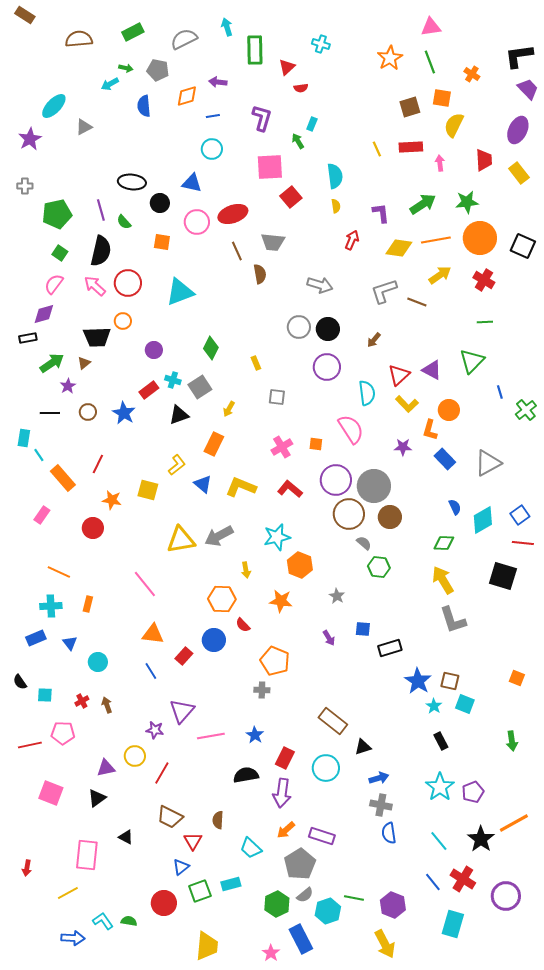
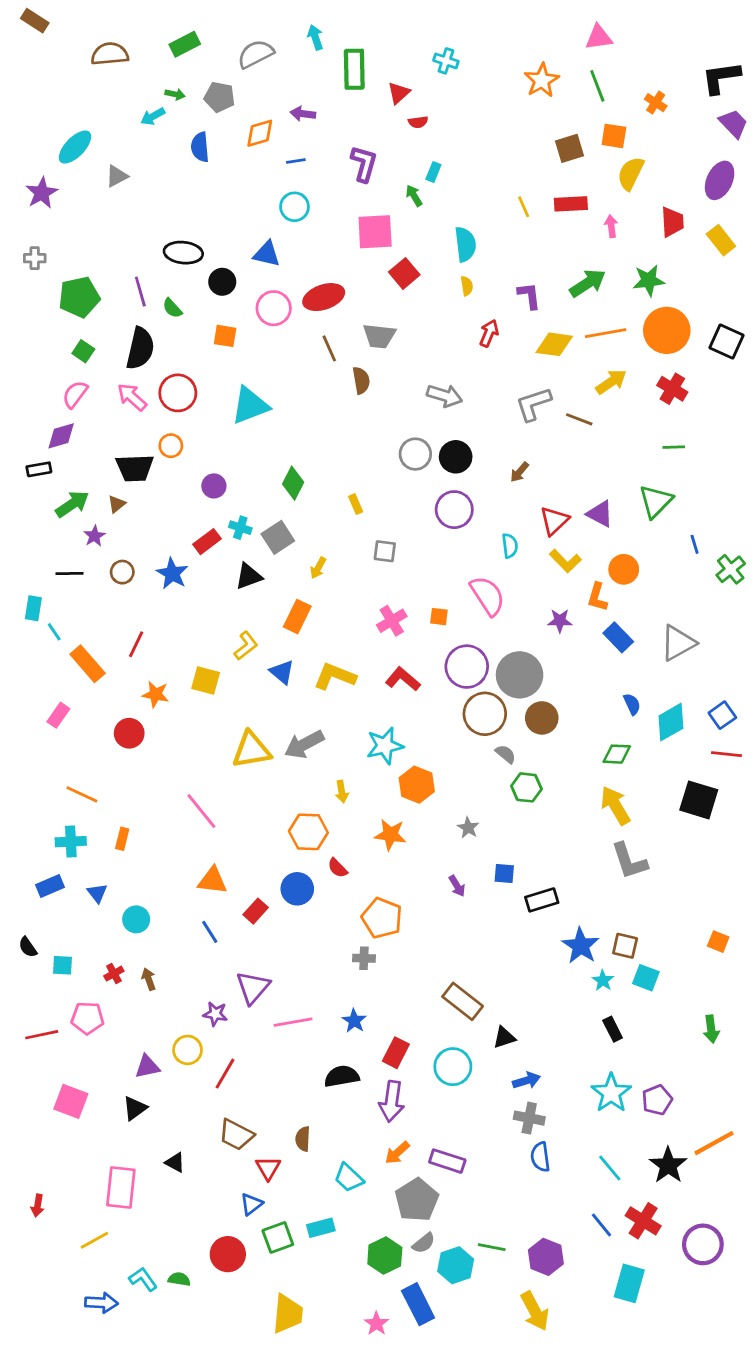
cyan semicircle: (367, 393) -> (510, 546), size x0.7

